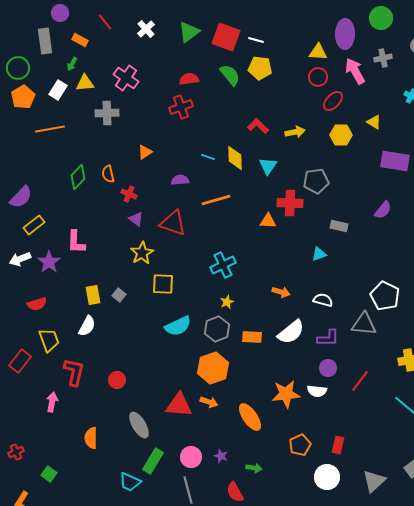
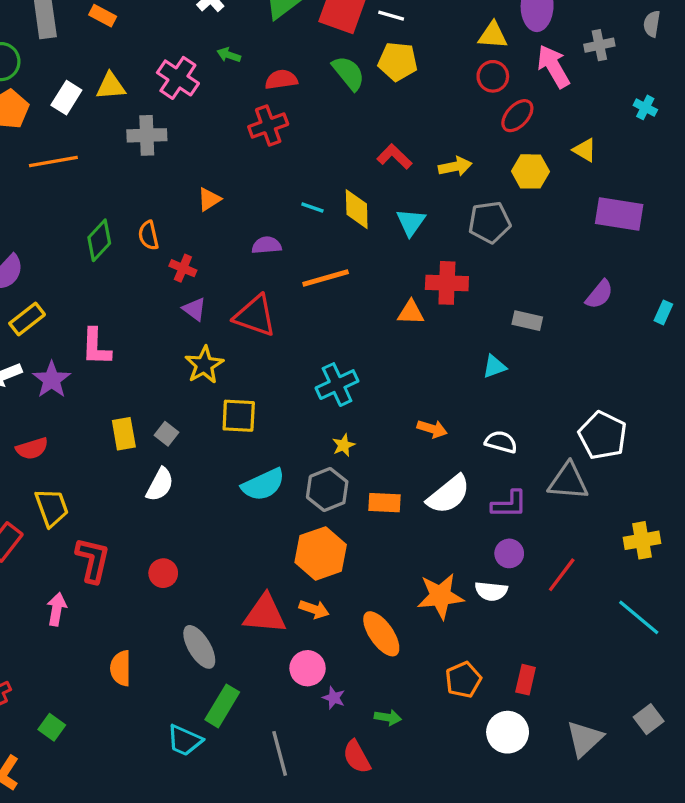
green arrow: (72, 64) -> (229, 55), moved, turned 80
gray pentagon: (316, 181) -> (490, 222), moved
white semicircle: (87, 326) -> (160, 485), moved
pink circle: (191, 457) -> (308, 668), moved

